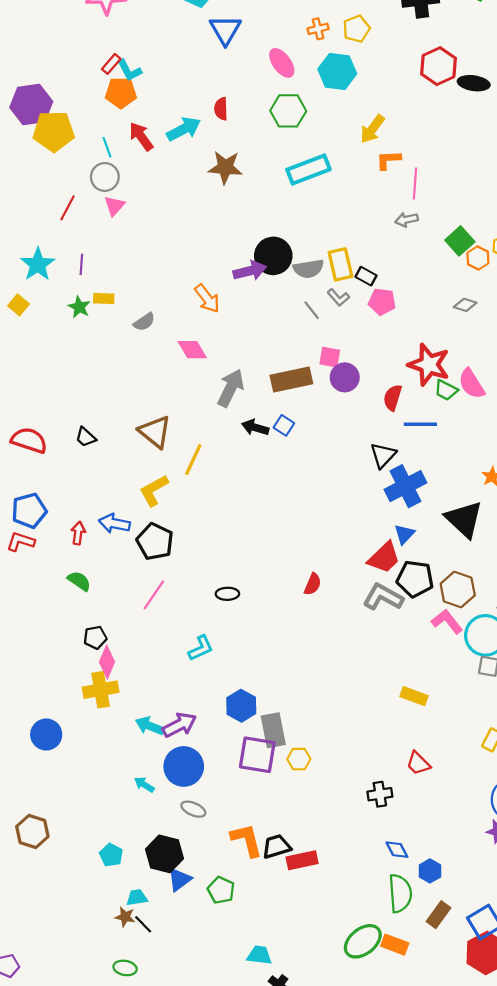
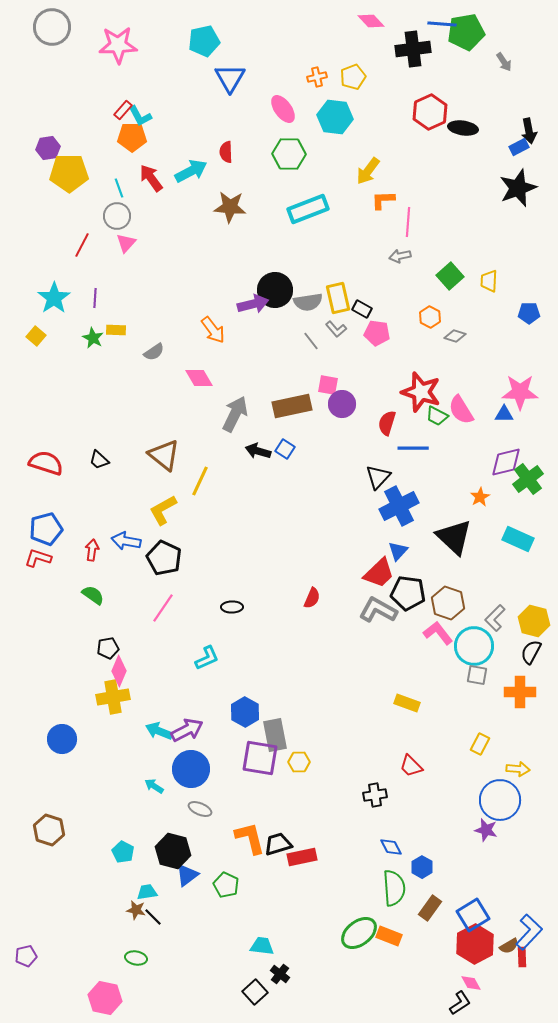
purple hexagon: (31, 104) -> (48, 148), size x0.6
orange hexagon: (478, 258) -> (430, 317), moved

